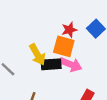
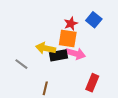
yellow arrow: (37, 55) -> (46, 48), turned 138

